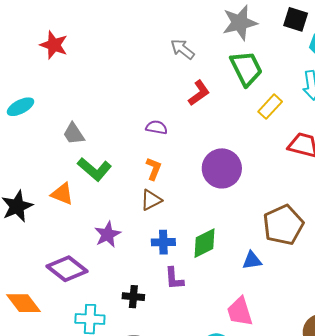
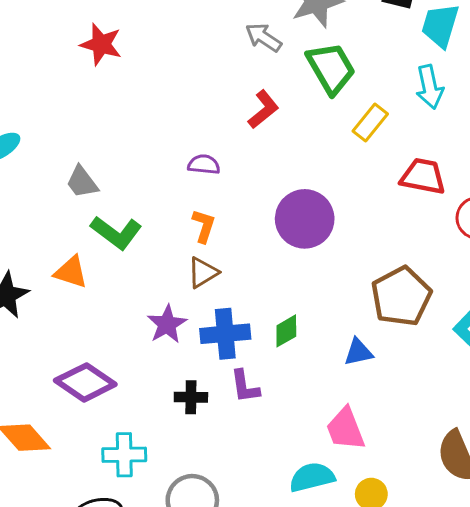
red star: (54, 45) -> (101, 44), moved
gray arrow: (183, 49) -> (264, 37), moved
purple star: (108, 234) -> (167, 324), moved
blue cross: (163, 242) -> (225, 334), size x1.4
green diamond: (204, 243) -> (286, 331), size x0.7
black cross: (133, 297) -> (191, 397), moved

